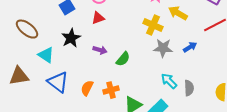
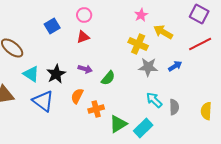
black star: (71, 38) -> (56, 74), moved
orange semicircle: (87, 88) -> (77, 96), moved

